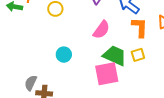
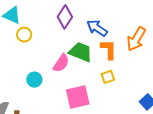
pink semicircle: (101, 30) -> (61, 63), moved
green trapezoid: (115, 56) -> (81, 52), moved

